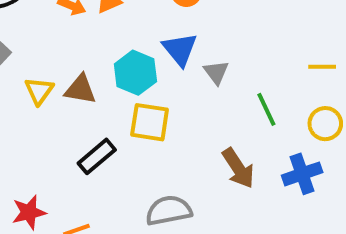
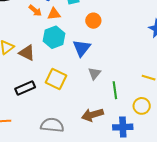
gray triangle: (216, 72) -> (94, 74), moved
cyan hexagon: (135, 73) -> (54, 37), moved
brown arrow: (238, 168) -> (92, 115), turned 90

